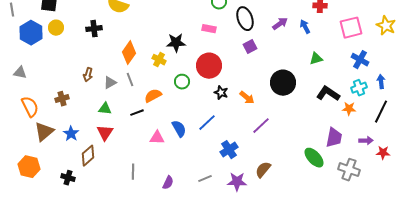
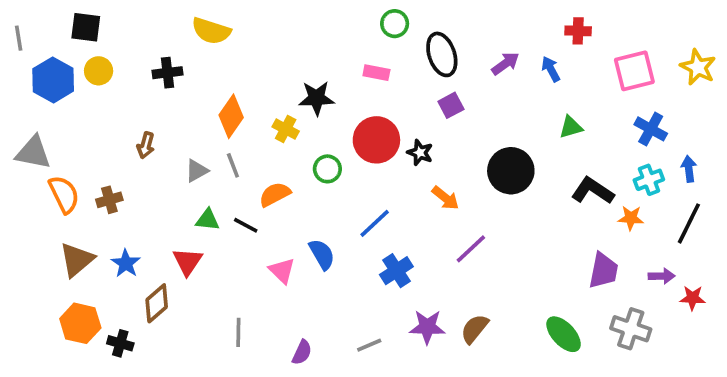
gray triangle: (20, 73) -> (33, 153), size x1.5
brown arrow: (88, 75) -> (146, 145), moved
black star: (221, 93) -> (420, 153), moved
orange semicircle: (30, 107) -> (64, 194), moved
green triangle: (105, 109) -> (208, 220), moved
black line: (137, 113) -> (246, 225), turned 48
blue line: (207, 123) -> (375, 223), moved
pink triangle: (157, 138) -> (282, 271), turned 42
blue cross: (229, 150) -> (396, 271), moved
green ellipse: (314, 158) -> (564, 334), moved
orange hexagon: (29, 167) -> (80, 323), moved
purple star: (237, 182) -> (427, 327), moved

